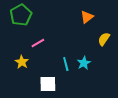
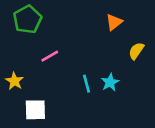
yellow star: (22, 62) -> (14, 81), moved
white square: (48, 84) -> (35, 110), moved

